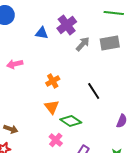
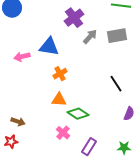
blue triangle: (42, 33) -> (49, 47), moved, size x1.5
black line: (94, 91) -> (116, 84), moved
orange triangle: (52, 107) -> (59, 100), turned -49

